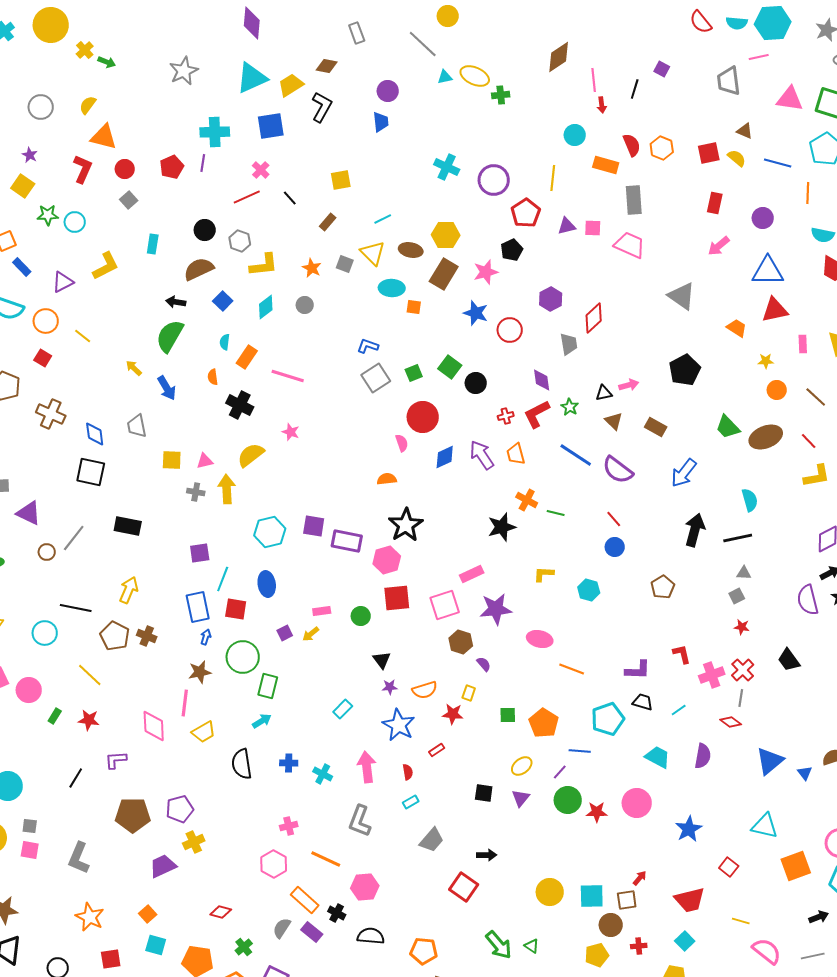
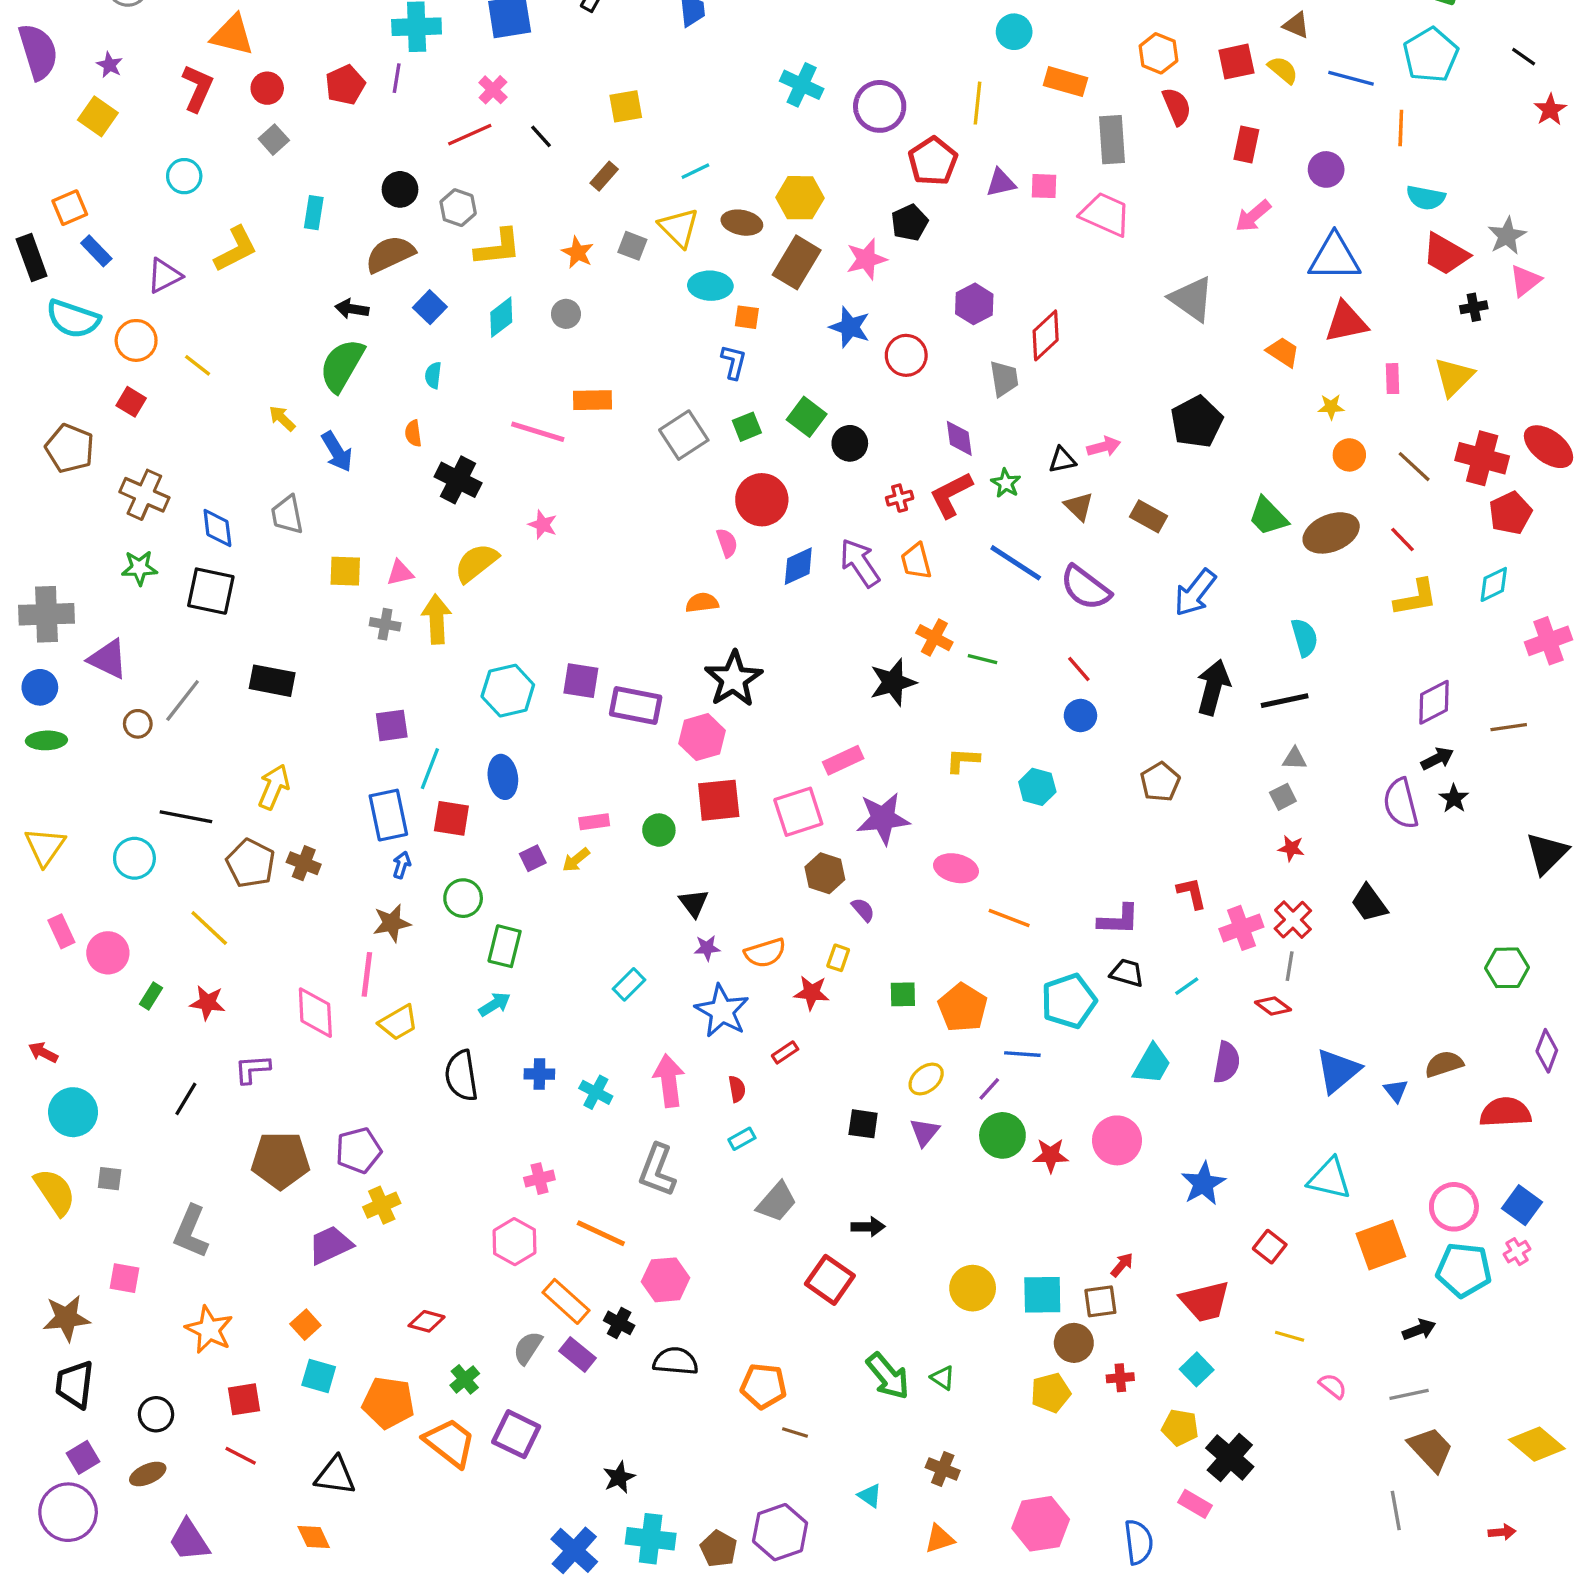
red semicircle: (632, 145) -> (1177, 106), moved
green star: (48, 215) -> (139, 568), moved
blue L-shape: (368, 346) -> (734, 362), moved, turned 85
orange rectangle: (247, 357) -> (593, 400), moved, turned 55
green circle: (243, 657) -> (463, 898), size x0.7
cyan trapezoid: (658, 757) -> (1152, 1064), turned 92
pink square: (30, 850) -> (124, 1278), moved
pink semicircle: (767, 951) -> (1333, 1386), size x0.6

